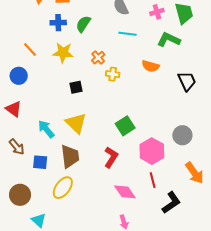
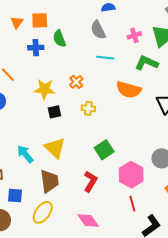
green semicircle: (83, 24) -> (59, 39), moved, turned -54
yellow star: (63, 53) -> (45, 89), moved
orange semicircle: (150, 66) -> (129, 90), size x1.4
yellow cross: (113, 74) -> (88, 108), moved
blue square: (40, 162) -> (15, 196), moved
pink diamond: (125, 192) -> (88, 221), moved

